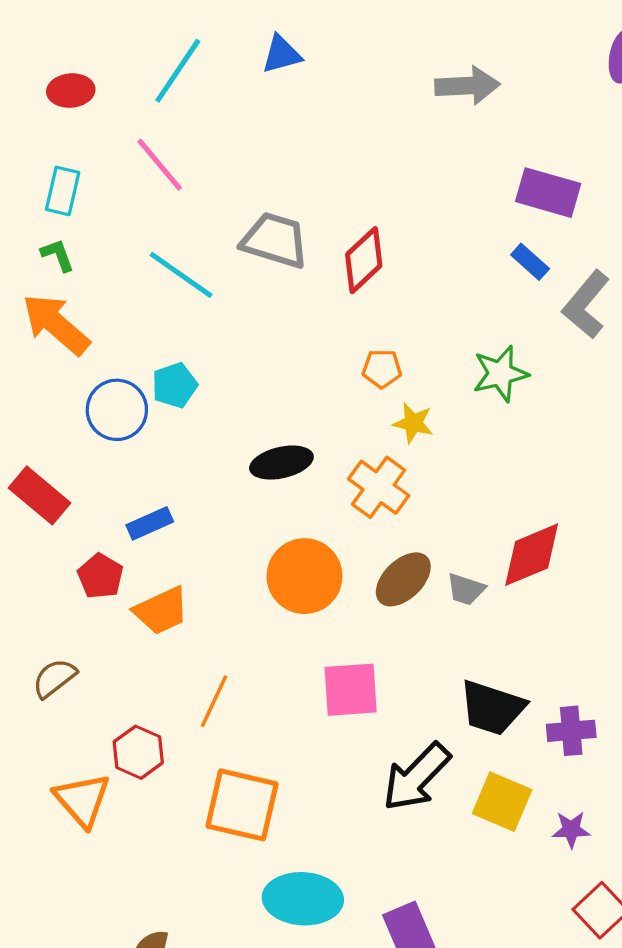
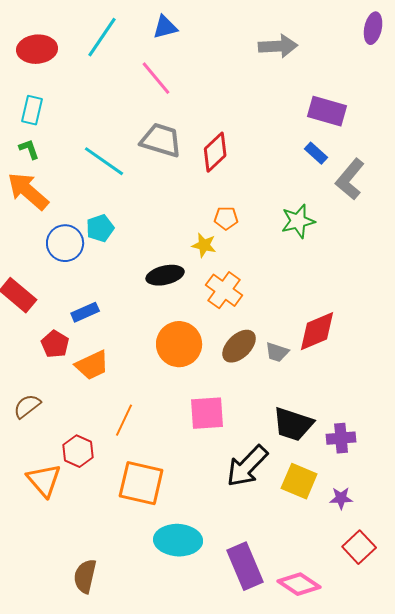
red ellipse: (71, 91) -> (37, 49), size x1.4
pink line: (160, 165) -> (156, 78), moved
yellow star: (413, 423) -> (204, 245), moved

